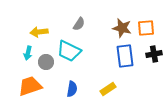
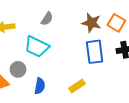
orange square: (146, 28) -> (116, 23), turned 36
gray circle: (46, 62) -> (18, 69), moved

